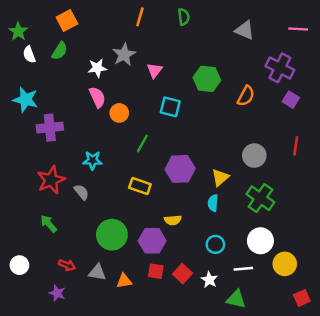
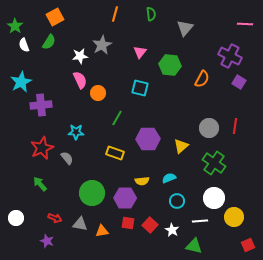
gray triangle: (245, 30) -> (185, 28), moved, turned 48
pink triangle: (155, 70) -> (140, 52), moved
cyan star: (26, 100) -> (21, 82), turned 30
red line: (296, 146) -> (235, 126), moved
cyan semicircle: (213, 203) -> (169, 178), moved, turned 64

